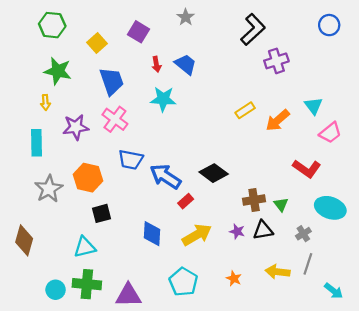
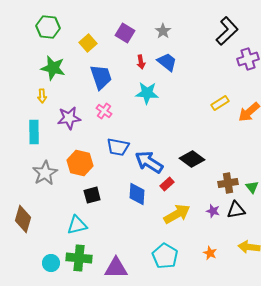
gray star: (186, 17) -> (163, 31), moved
pink cross: (115, 119) -> (104, 111), size x0.7
blue diamond: (152, 234) -> (137, 194), moved

